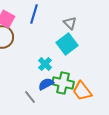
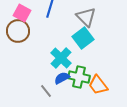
gray triangle: (70, 23) -> (86, 17), size x1.5
cyan cross: (45, 64) -> (61, 58), size x1.5

